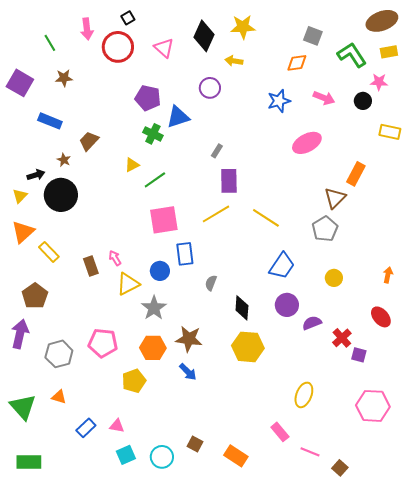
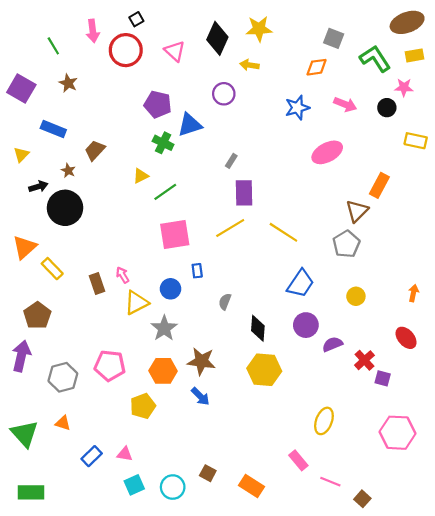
brown star: (64, 78) -> (68, 83), turned 30
yellow triangle: (20, 196) -> (21, 155), moved
blue rectangle: (185, 254) -> (197, 271), size x0.6

